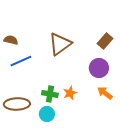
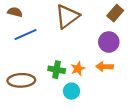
orange arrow: (105, 93) -> (105, 66), moved, turned -35
cyan circle: (47, 114) -> (71, 91), moved

